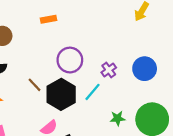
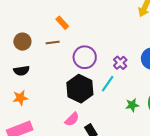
orange rectangle: (49, 19) -> (62, 23), turned 64
brown line: (35, 85) -> (53, 42), moved, turned -48

